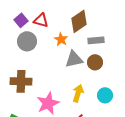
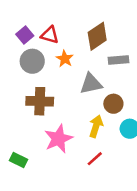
orange star: (61, 39) -> (65, 59), moved
brown circle: (95, 62) -> (113, 104), moved
brown cross: (21, 81) -> (40, 101), moved

